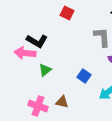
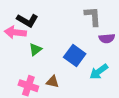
blue square: (84, 76) -> (75, 56), size x1.5

